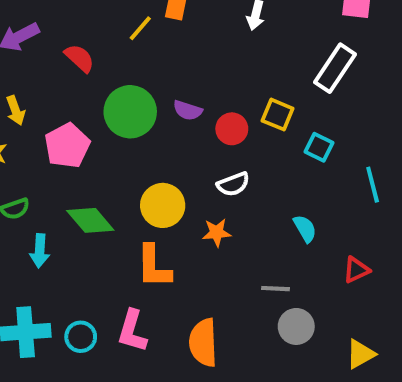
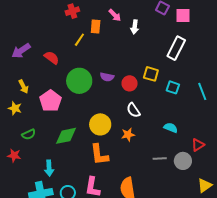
white semicircle: (233, 184) -> (133, 110), turned 84
cyan line: (373, 185) -> (202, 91), moved
green diamond: (90, 220) -> (66, 136), turned -55
cyan semicircle: (305, 229) -> (171, 128), turned -32
cyan arrow: (40, 251) -> (49, 168), moved
gray circle: (296, 326) -> (183, 161), moved

